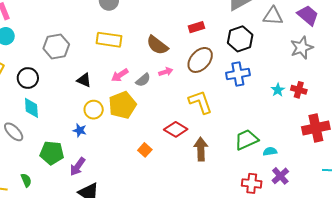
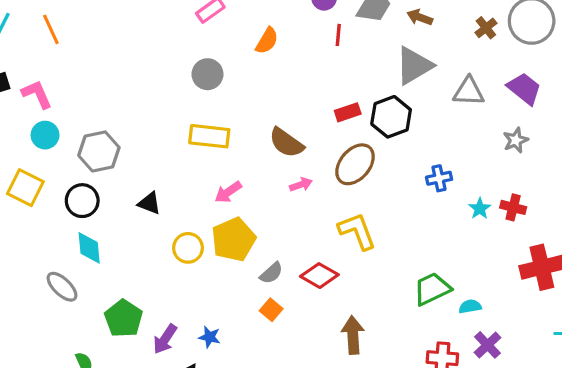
black hexagon: (240, 39) -> (391, 117), moved
gray hexagon: (56, 46) -> (99, 151), moved
gray star: (302, 48) -> (516, 140), size x0.7
blue cross: (238, 74) -> (439, 178), moved, size x0.7
black triangle: (84, 80) -> (149, 203), moved
gray semicircle: (143, 80) -> (271, 273), moved
blue star: (80, 130) -> (210, 337), moved
brown arrow: (201, 149) -> (353, 335), moved
green pentagon: (52, 153) -> (124, 318), turned 30

